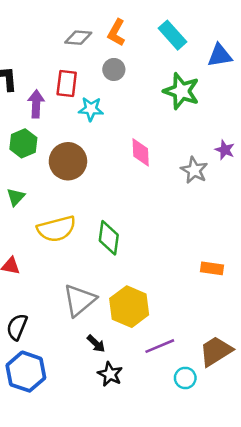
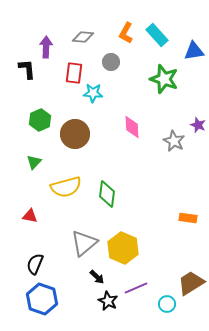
orange L-shape: (116, 33) -> (126, 33), moved
purple arrow: (36, 104) -> (46, 47), moved
purple line: (160, 346) -> (136, 288), moved

